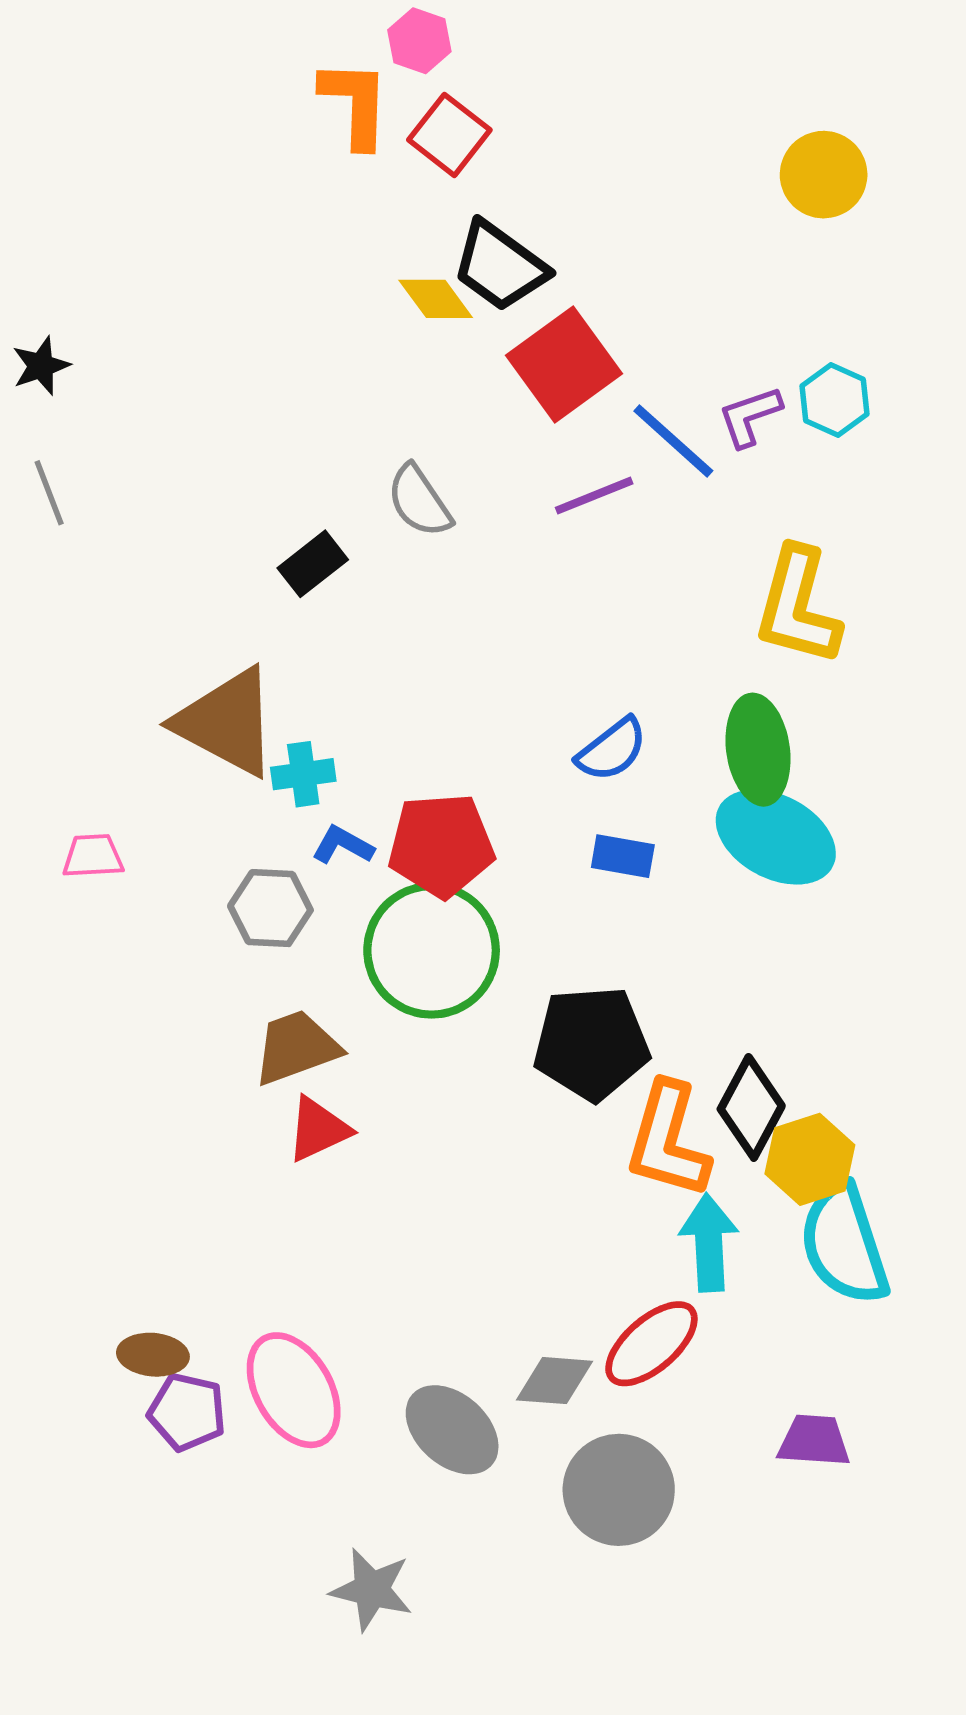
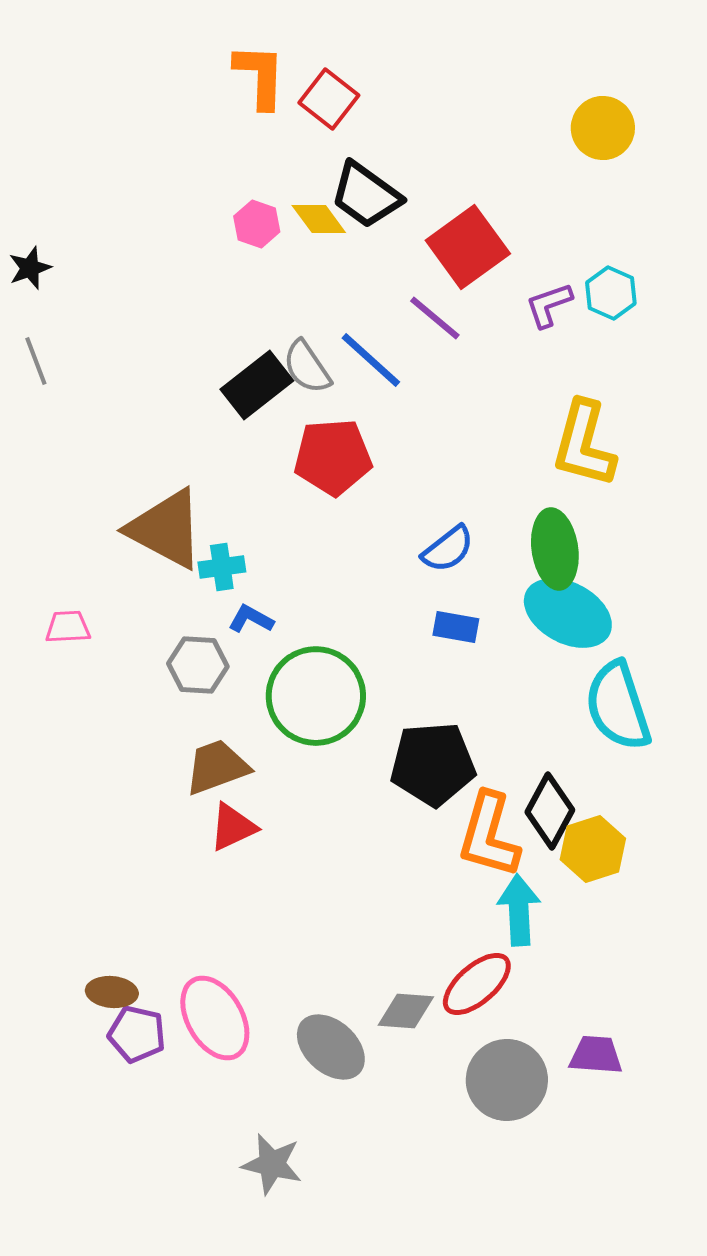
pink hexagon: (419, 41) -> (257, 224), moved
red square: (564, 364) -> (468, 247), moved
blue line: (673, 441) -> (371, 360), moved
purple line: (594, 496) -> (435, 318), moved, turned 62
black rectangle: (313, 564) -> (257, 385), moved, size x1.4
red pentagon: (441, 845) -> (333, 457), moved
cyan semicircle: (844, 1244) -> (618, 706), moved
gray circle: (619, 1490) -> (507, 1080), moved

